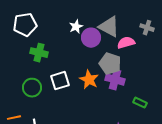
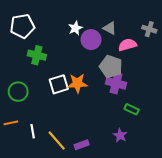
gray triangle: (109, 27) -> (110, 28), size x0.6
orange star: (89, 80) -> (77, 83), moved, turned -30
green circle: (32, 88) -> (18, 92), moved
green rectangle: (140, 103) -> (132, 109), moved

